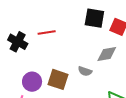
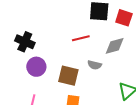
red line: (47, 33) -> (81, 38), moved
purple circle: (32, 82) -> (36, 67), moved

